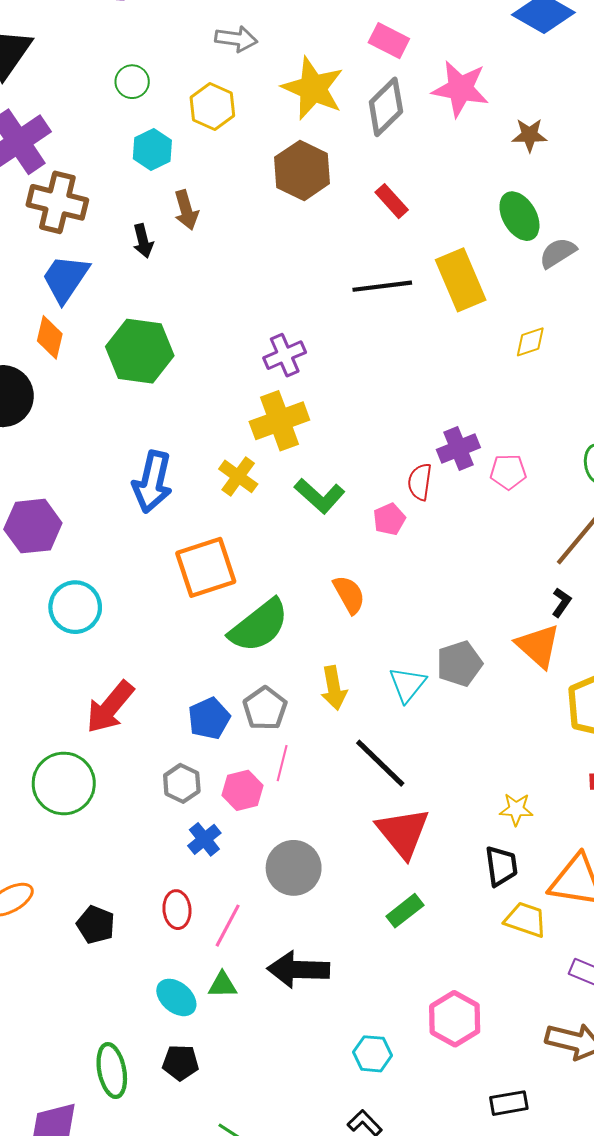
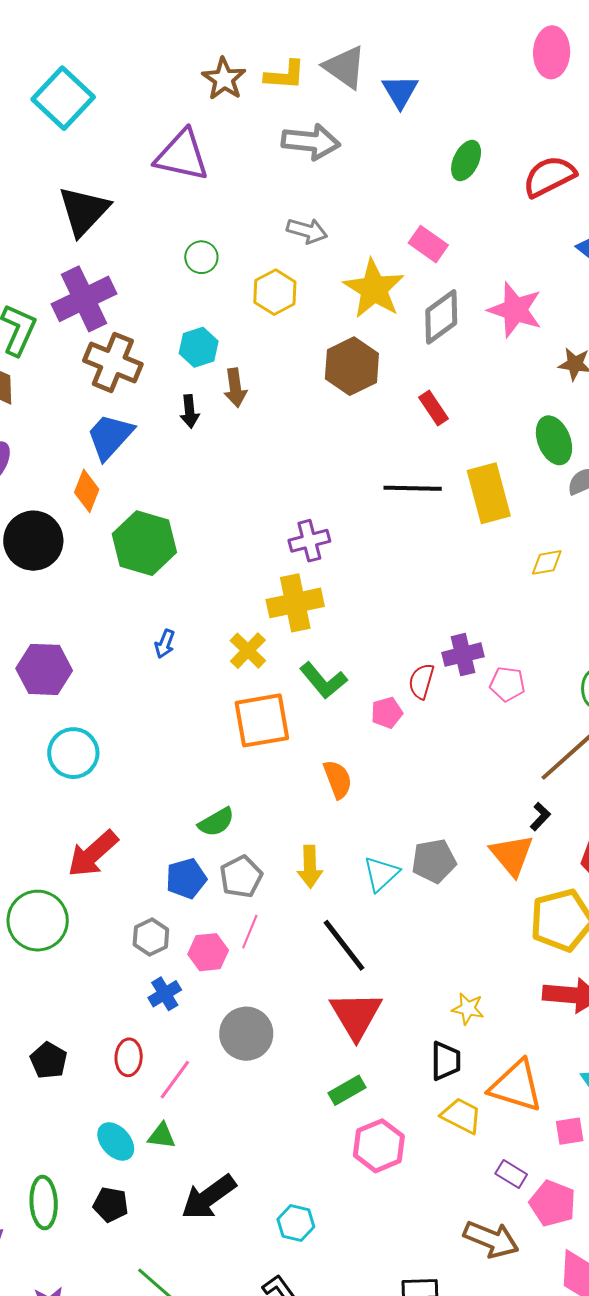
pink rectangle: (389, 41) -> (428, 244), moved
cyan hexagon: (152, 150) -> (199, 347), moved
green hexagon: (140, 351) -> (144, 543), moved
blue arrow: (152, 482) -> (165, 644), size x0.5
orange square: (206, 567) -> (262, 720), moved
green semicircle: (259, 626) -> (216, 822), moved, size x0.6
black arrow: (298, 970) -> (209, 1197), moved, turned -46
pink hexagon: (455, 1019) -> (379, 1146), moved

